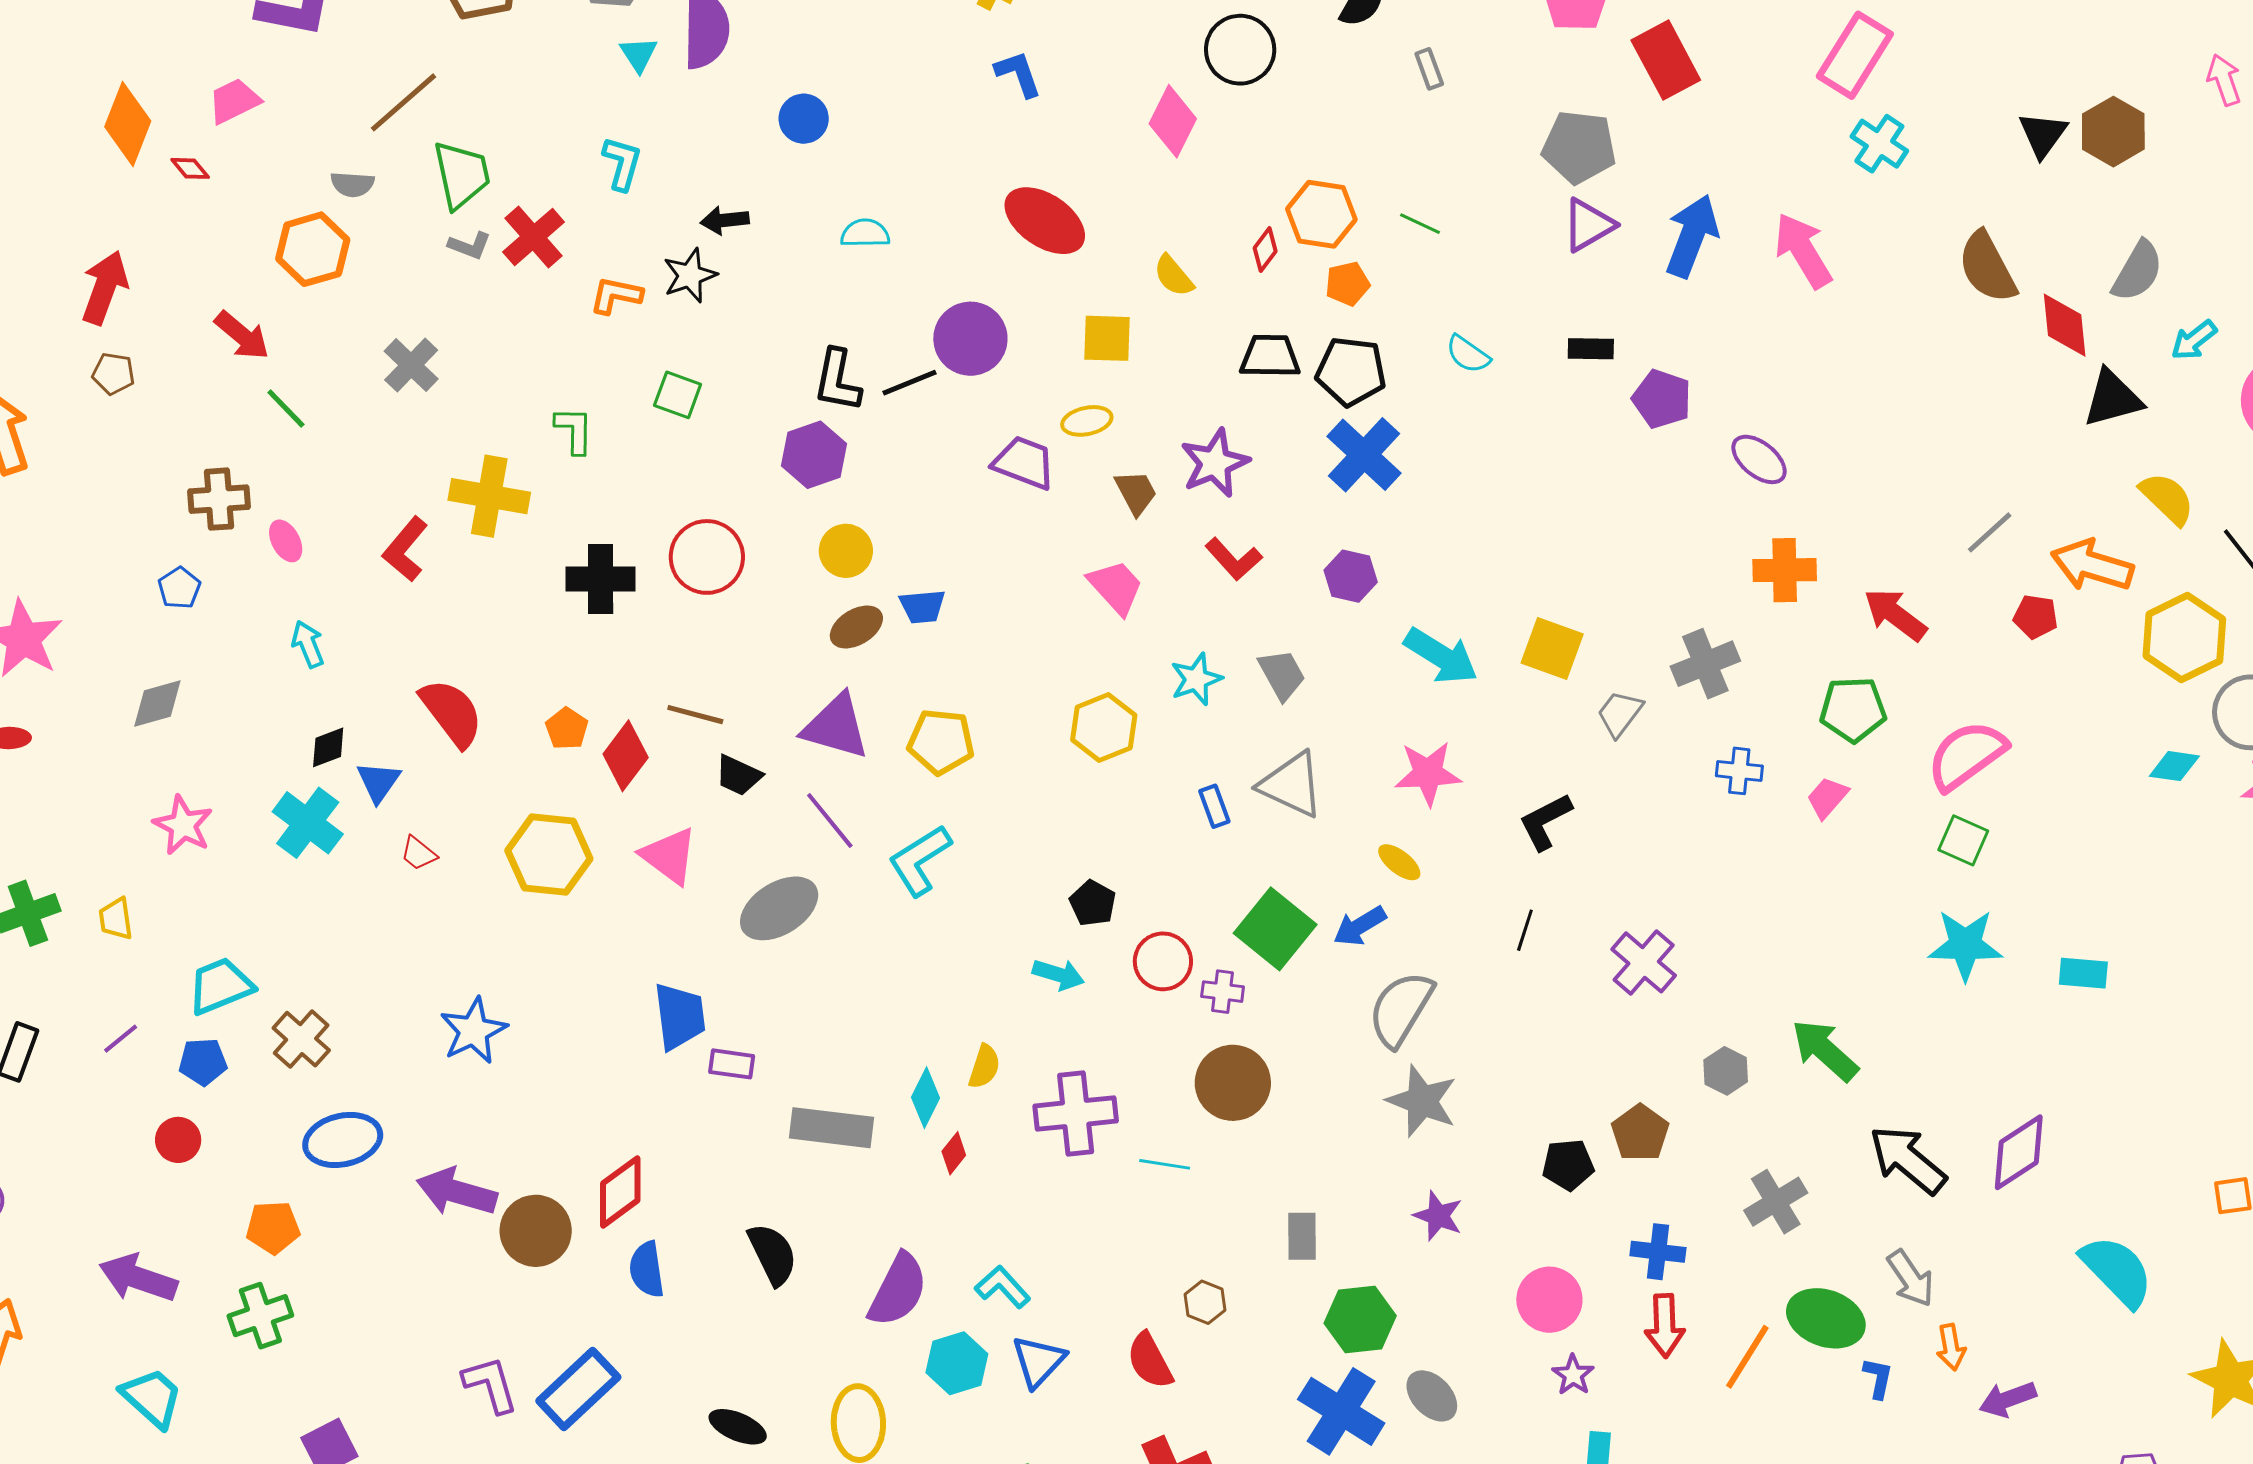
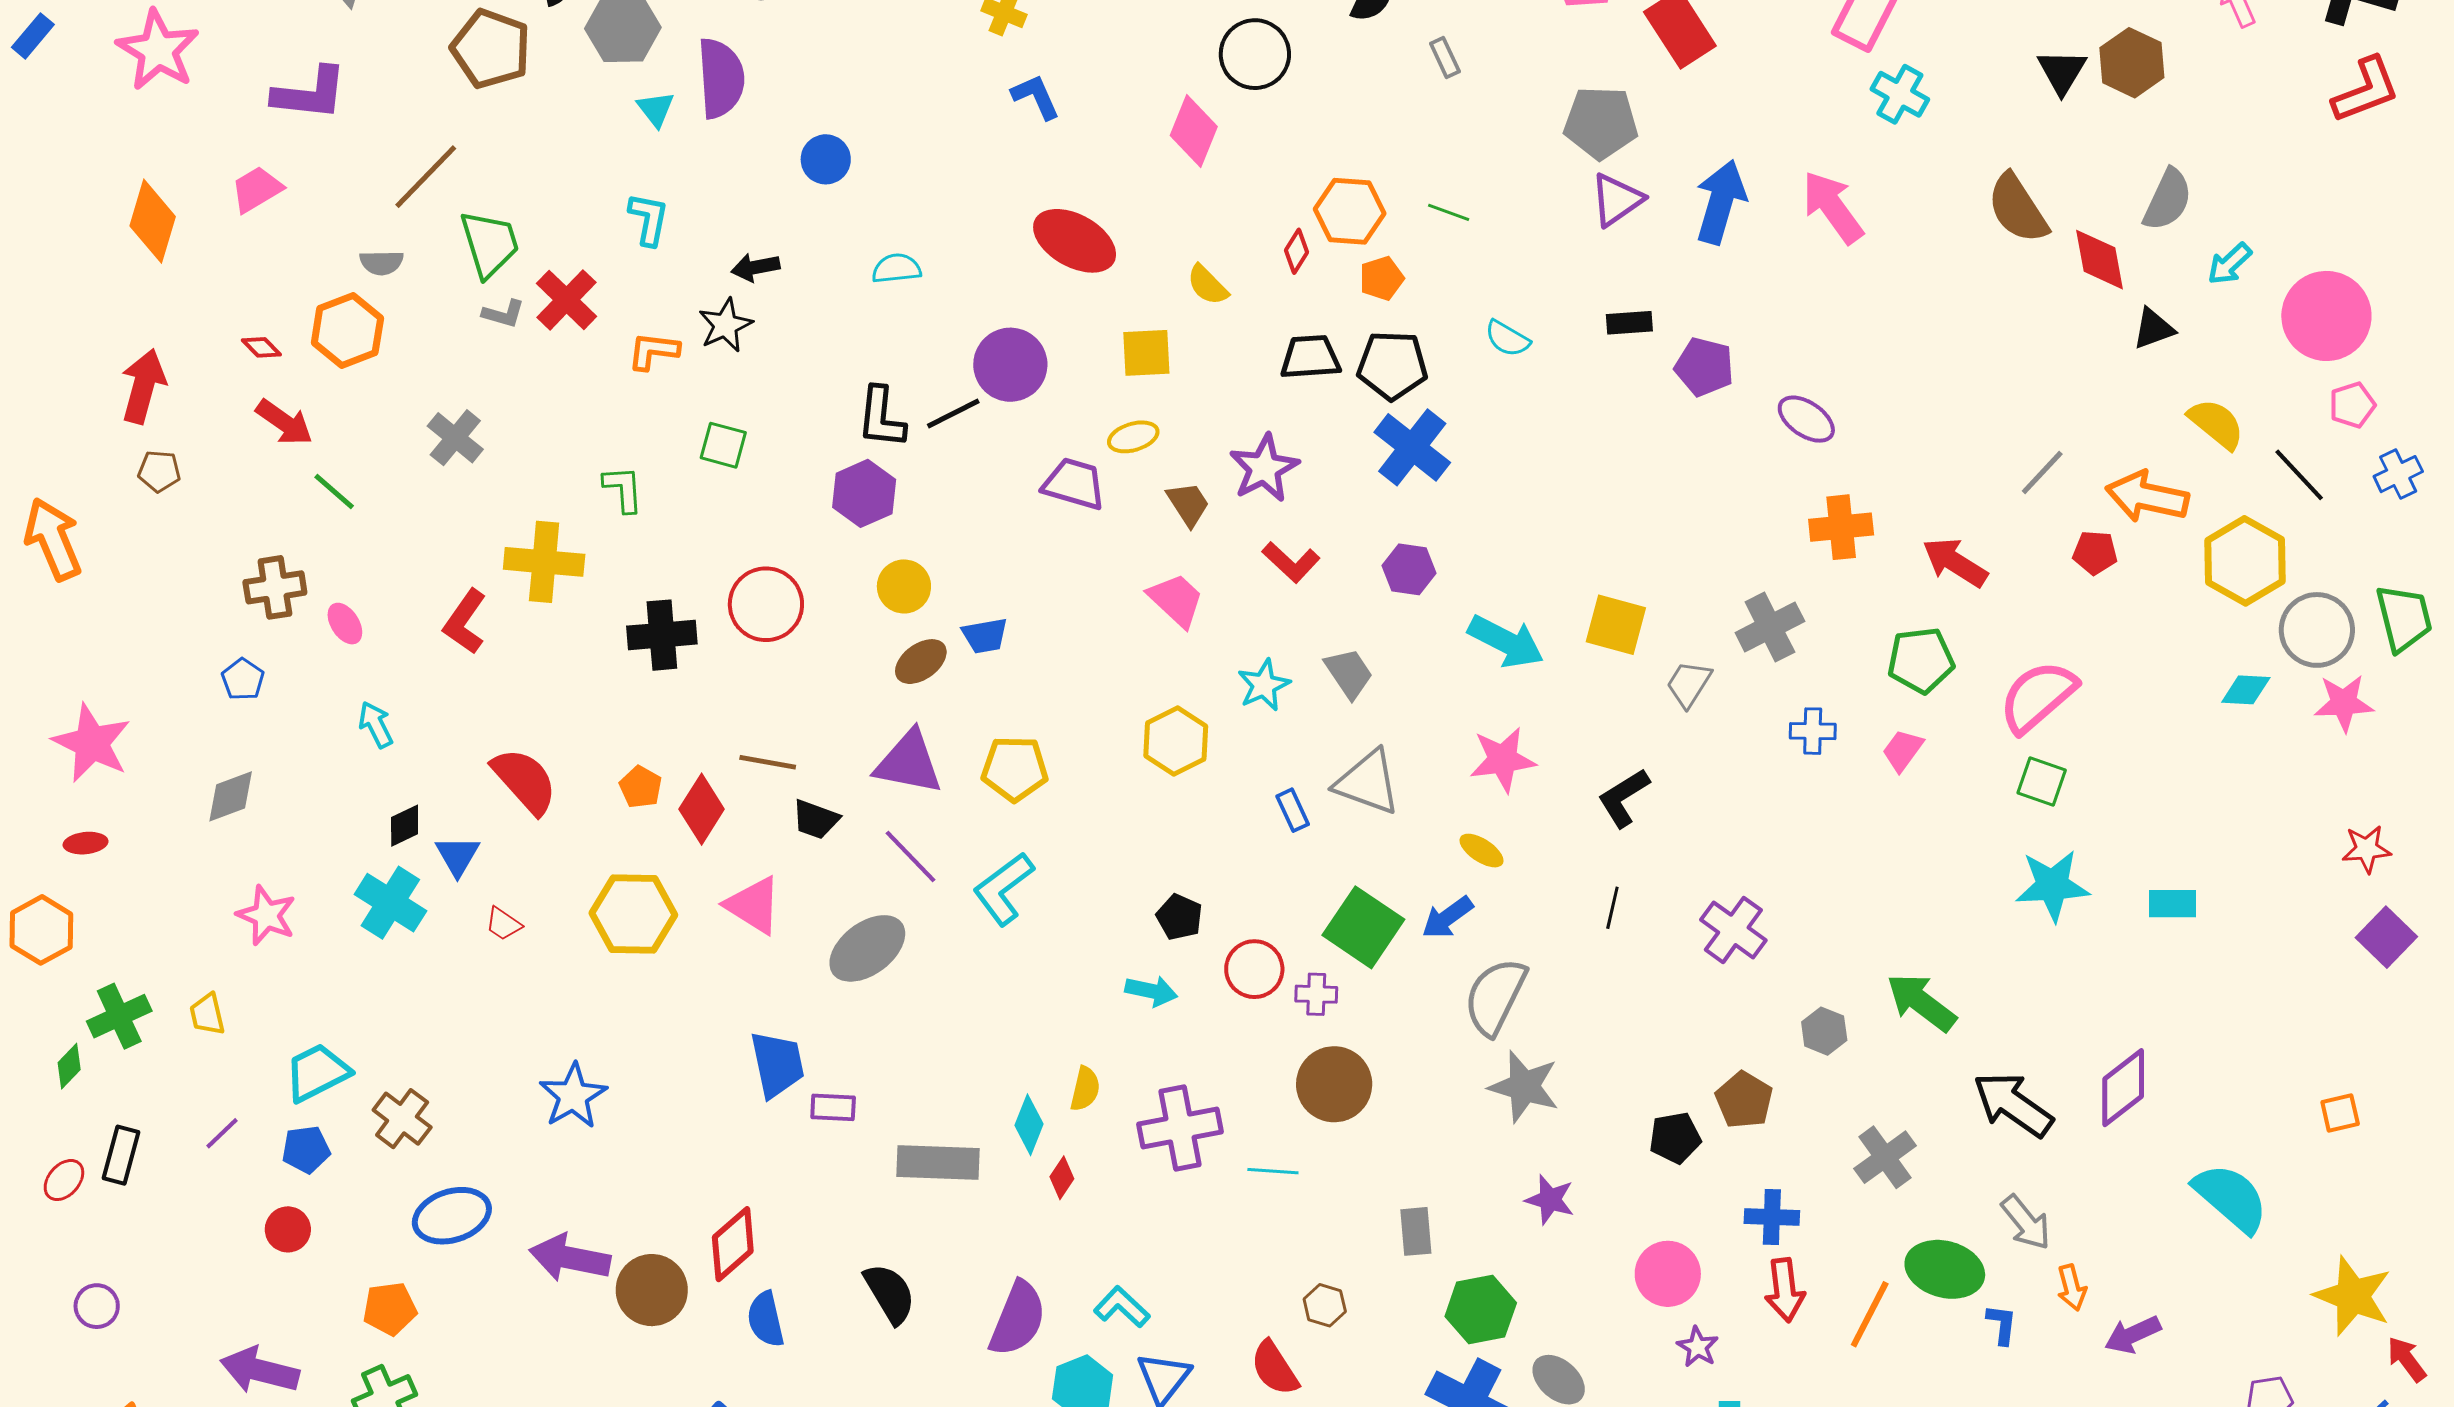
red diamond: (190, 168) -> (261, 347), moved
black triangle: (2113, 398) -> (2153, 329), size x0.7

